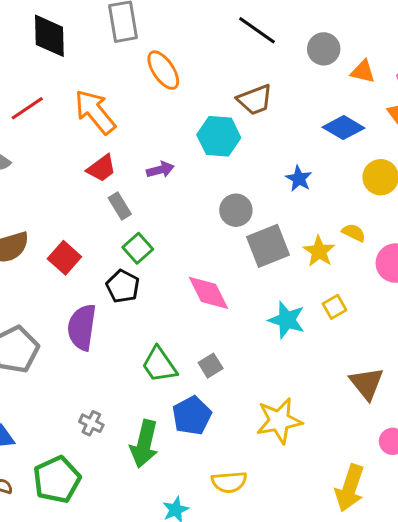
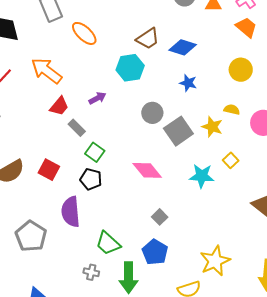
blue diamond: (343, 128) -> (183, 47), moved
green trapezoid: (159, 365) -> (108, 243), moved
yellow star: (279, 421) -> (215, 261), moved

